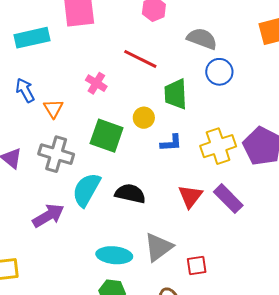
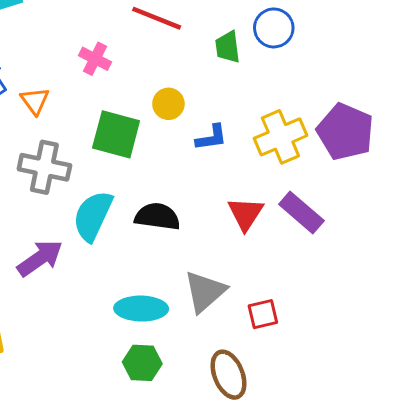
green trapezoid: (176, 94) -> (228, 47), moved, size x0.7

